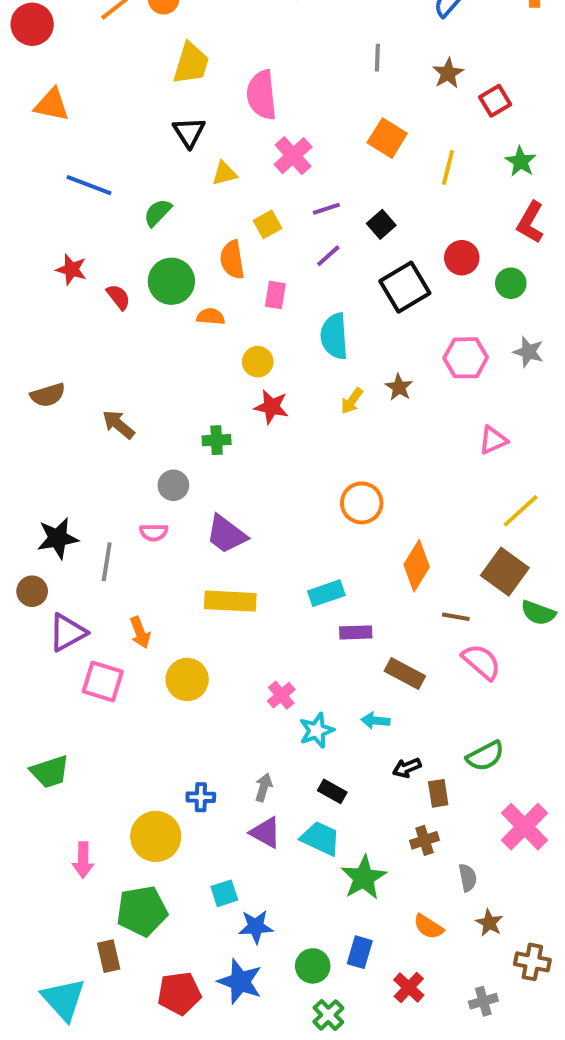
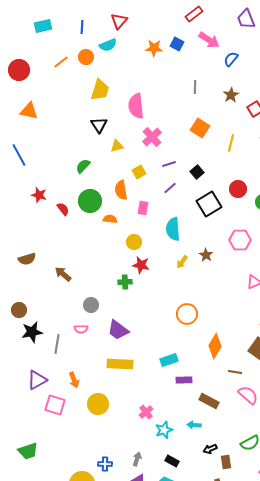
blue line: (89, 185) -> (19, 155), moved, turned 40
green cross: (217, 440) -> (125, 282), moved
brown circle: (32, 591) -> (19, 310), moved

